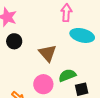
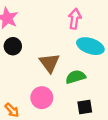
green semicircle: (67, 75) -> (76, 77), moved

